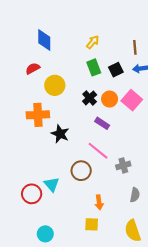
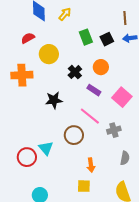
yellow arrow: (93, 42) -> (65, 14), moved
black cross: (90, 98) -> (75, 72), moved
pink square: (132, 100) -> (122, 97), moved
orange cross: (38, 115) -> (22, 75), moved
black star: (60, 134) -> (54, 100), turned -30

